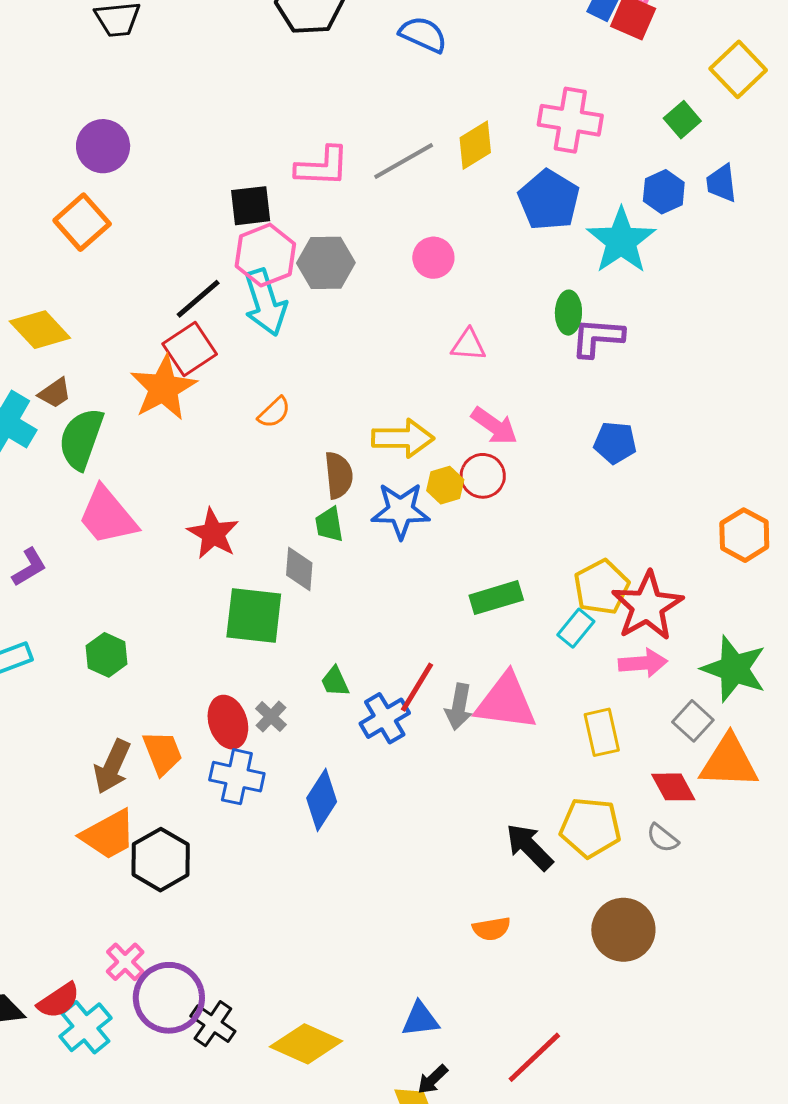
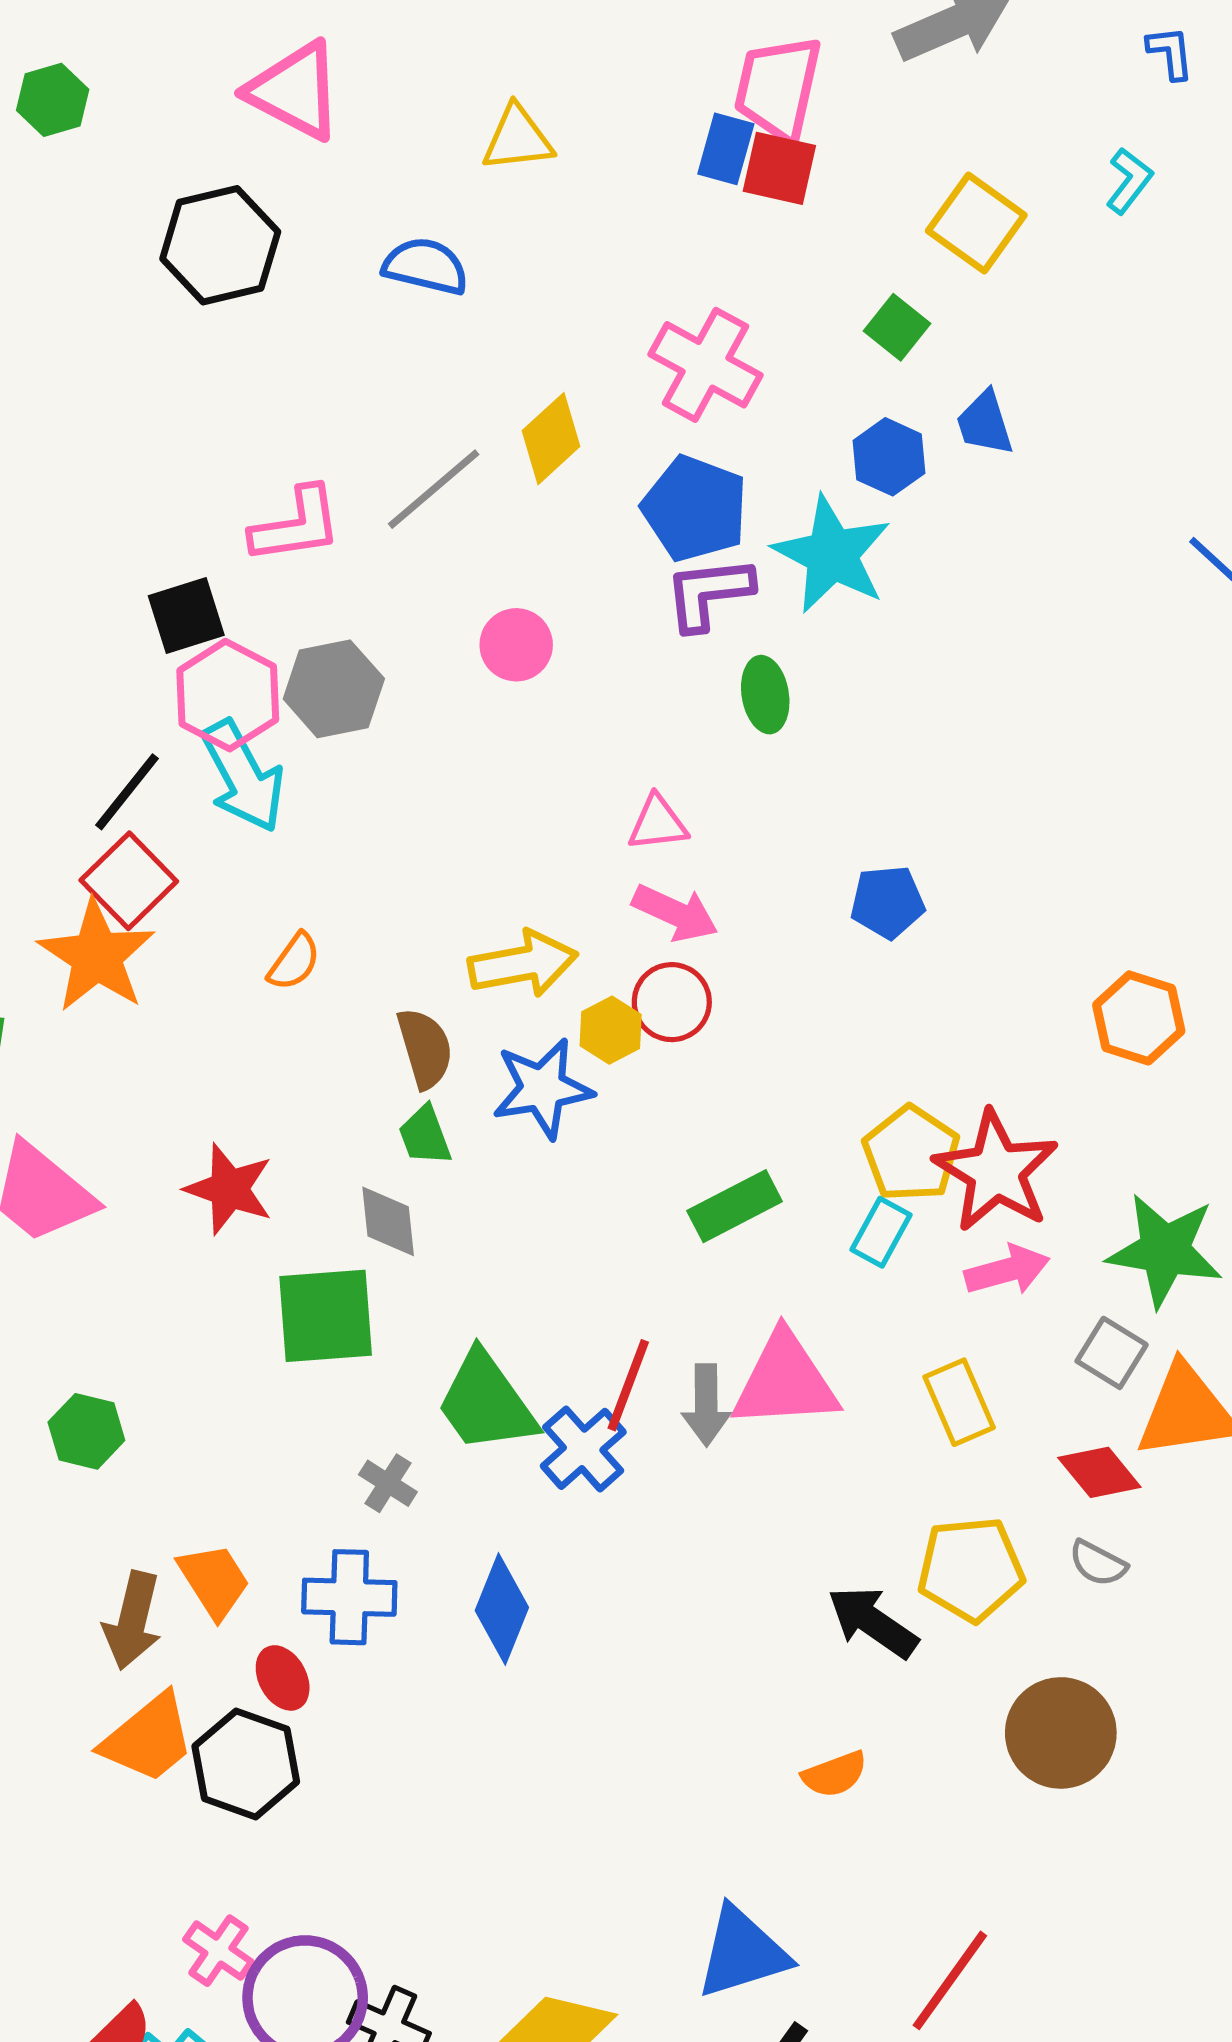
pink cross: (570, 120) -> (705, 365), turned 30
purple L-shape: (598, 337) -> (709, 593), moved
pink triangle: (468, 345) -> (658, 823), moved
green trapezoid: (335, 682) -> (486, 1402), size x2.0
red ellipse: (228, 722) -> (283, 1678), moved, size x0.7
blue triangle: (420, 1019) -> (742, 1953), size x1.5

